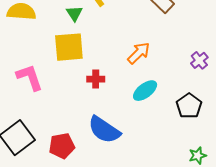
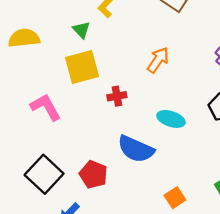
cyan ellipse: (145, 91) -> (171, 119), moved, turned 65
red pentagon: (62, 146) -> (93, 174), turned -30

